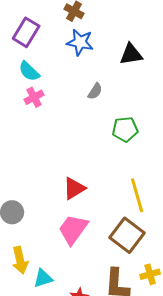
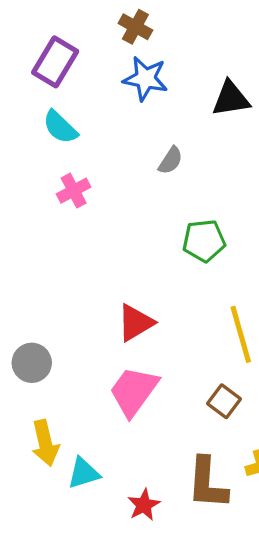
pink cross: (34, 97) -> (74, 191), moved
green pentagon: (125, 129) -> (204, 241), moved
brown square: (127, 235) -> (224, 401), size x0.6

